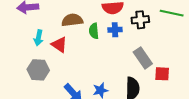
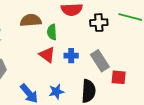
blue cross: (115, 30) -> (71, 56), moved
red triangle: (59, 45) -> (47, 55), moved

